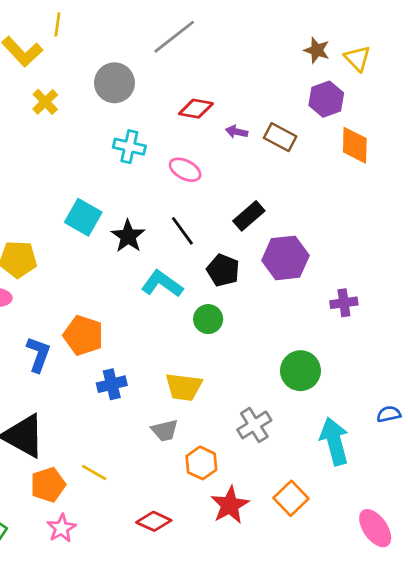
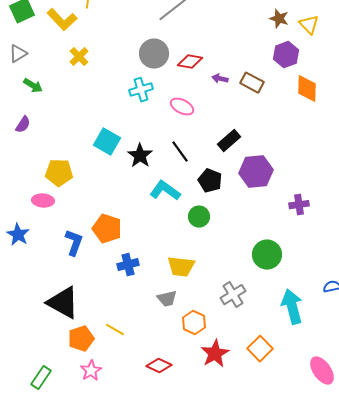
gray circle: (114, 83) -> (154, 54), moved
cyan cross: (129, 147) -> (141, 90), turned -30

